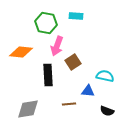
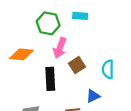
cyan semicircle: (105, 76) -> (108, 69), moved, turned -102
blue triangle: (88, 91) -> (93, 96), turned -32

